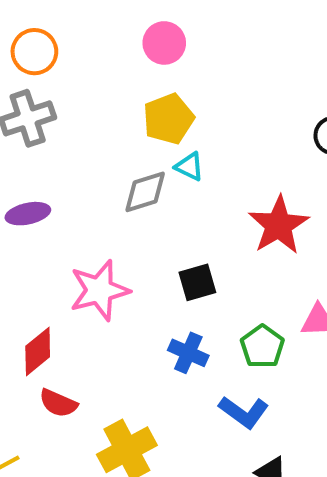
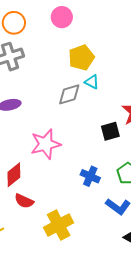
pink circle: (164, 43) -> (62, 17), moved
black square: (197, 282) -> (110, 131), moved

